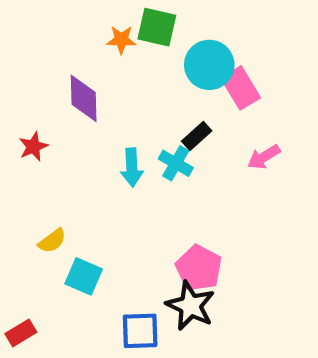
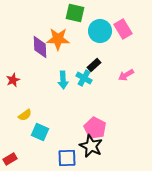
orange star: (121, 40) -> (58, 39), moved, size x1.6
pink rectangle: (241, 88) -> (123, 29), moved
red star: (33, 147) -> (13, 80), moved

